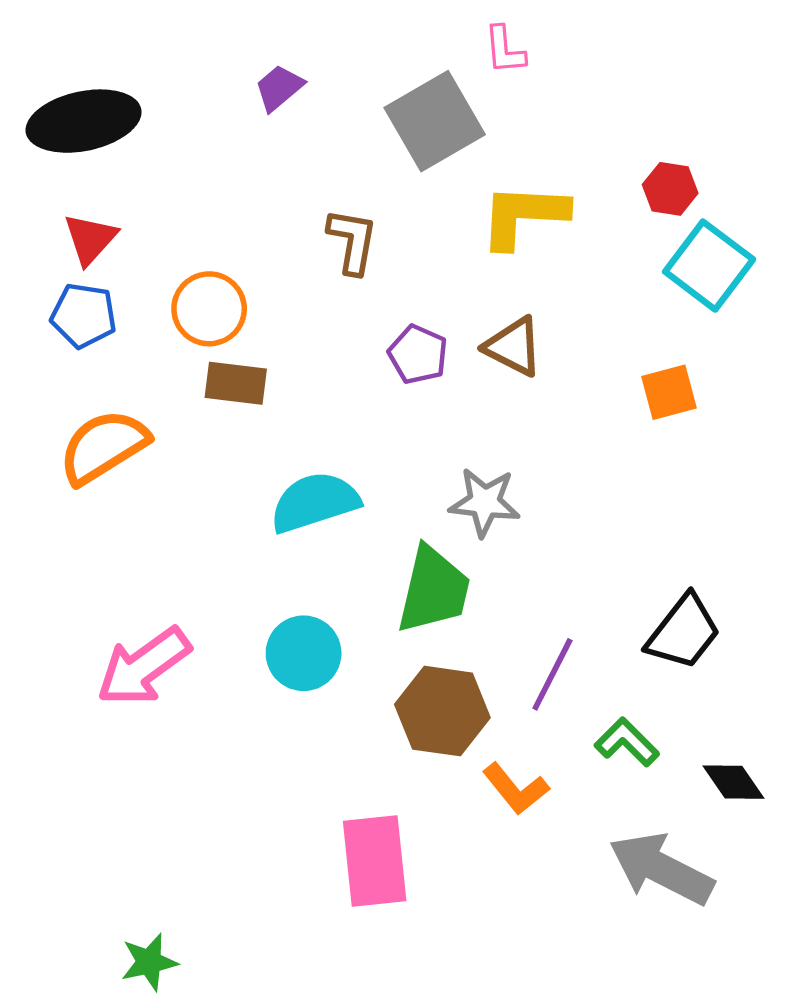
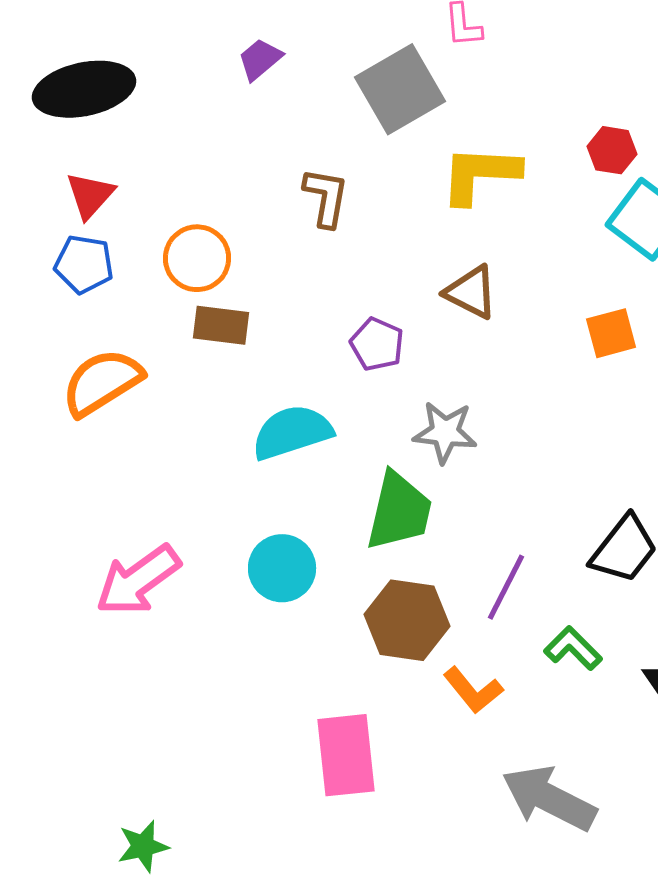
purple pentagon: (418, 354) -> (377, 344), moved
gray arrow: (661, 869) -> (549, 798), moved

